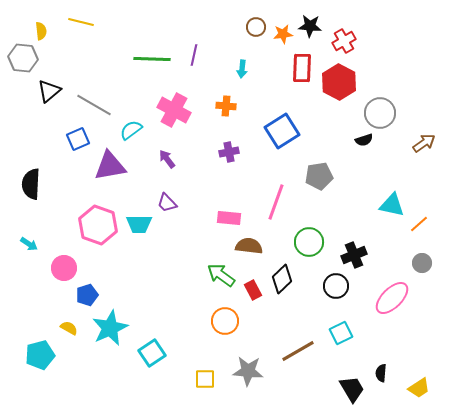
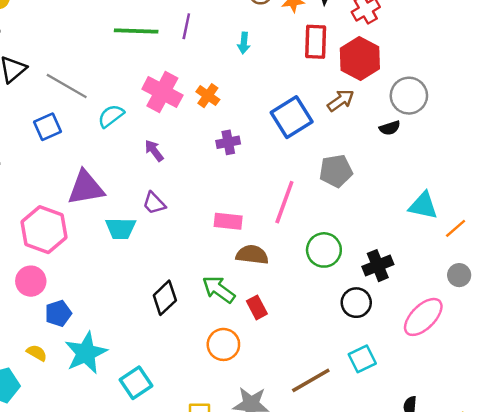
orange cross: (226, 106) -> (208, 96), moved, turned 30
brown arrow: (424, 143) -> (341, 100), moved
purple triangle: (110, 166) -> (86, 188), moved
pink hexagon: (98, 225) -> (44, 230), moved
black diamond: (282, 279) -> (165, 298), moved

